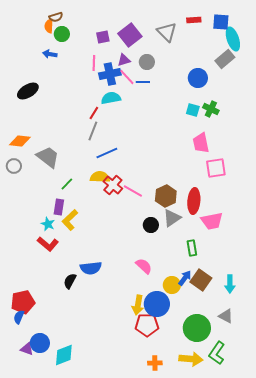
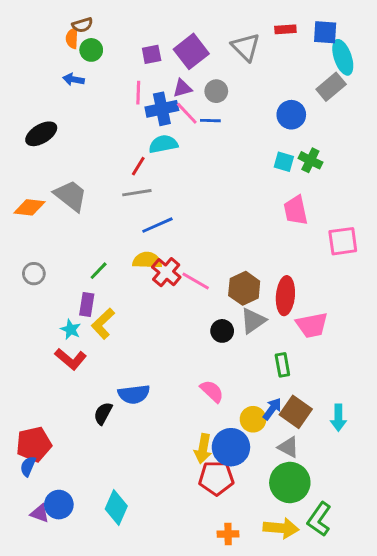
gray line: (93, 131) -> (137, 193), turned 60
gray trapezoid: (48, 157) -> (71, 196), moved
gray circle: (14, 166) -> (34, 274), moved
pink square: (216, 168) -> (343, 241), moved
gray triangle: (226, 316) -> (288, 447), moved
cyan diamond: (64, 355) -> (116, 508), moved, turned -45

